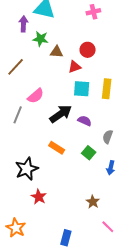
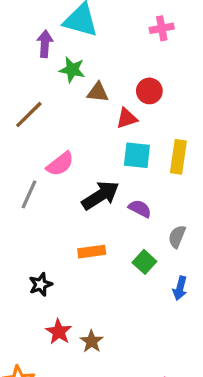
orange rectangle: (57, 148) -> (92, 252), turned -42
black star: (27, 169) -> (41, 284), size x0.6
brown star: (93, 202) -> (92, 341), moved

